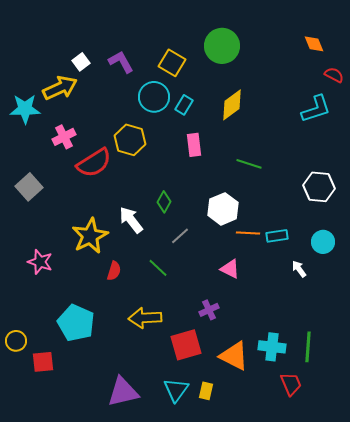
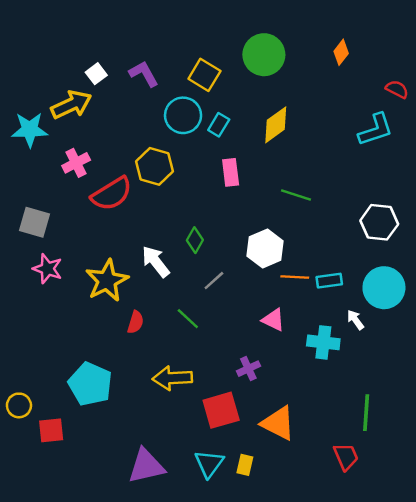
orange diamond: (314, 44) -> (341, 52), moved, turned 60
gray square: (29, 187) -> (34, 222), turned -32
cyan circle: (323, 242) -> (384, 288), size x1.5
pink star: (40, 262) -> (47, 269), moved
cyan cross: (272, 347) -> (323, 342), moved

